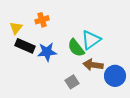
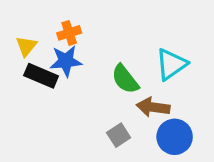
cyan triangle: (91, 40) -> (171, 64), moved
blue star: (47, 52) -> (66, 61), moved
blue circle: (115, 76) -> (175, 137), moved

